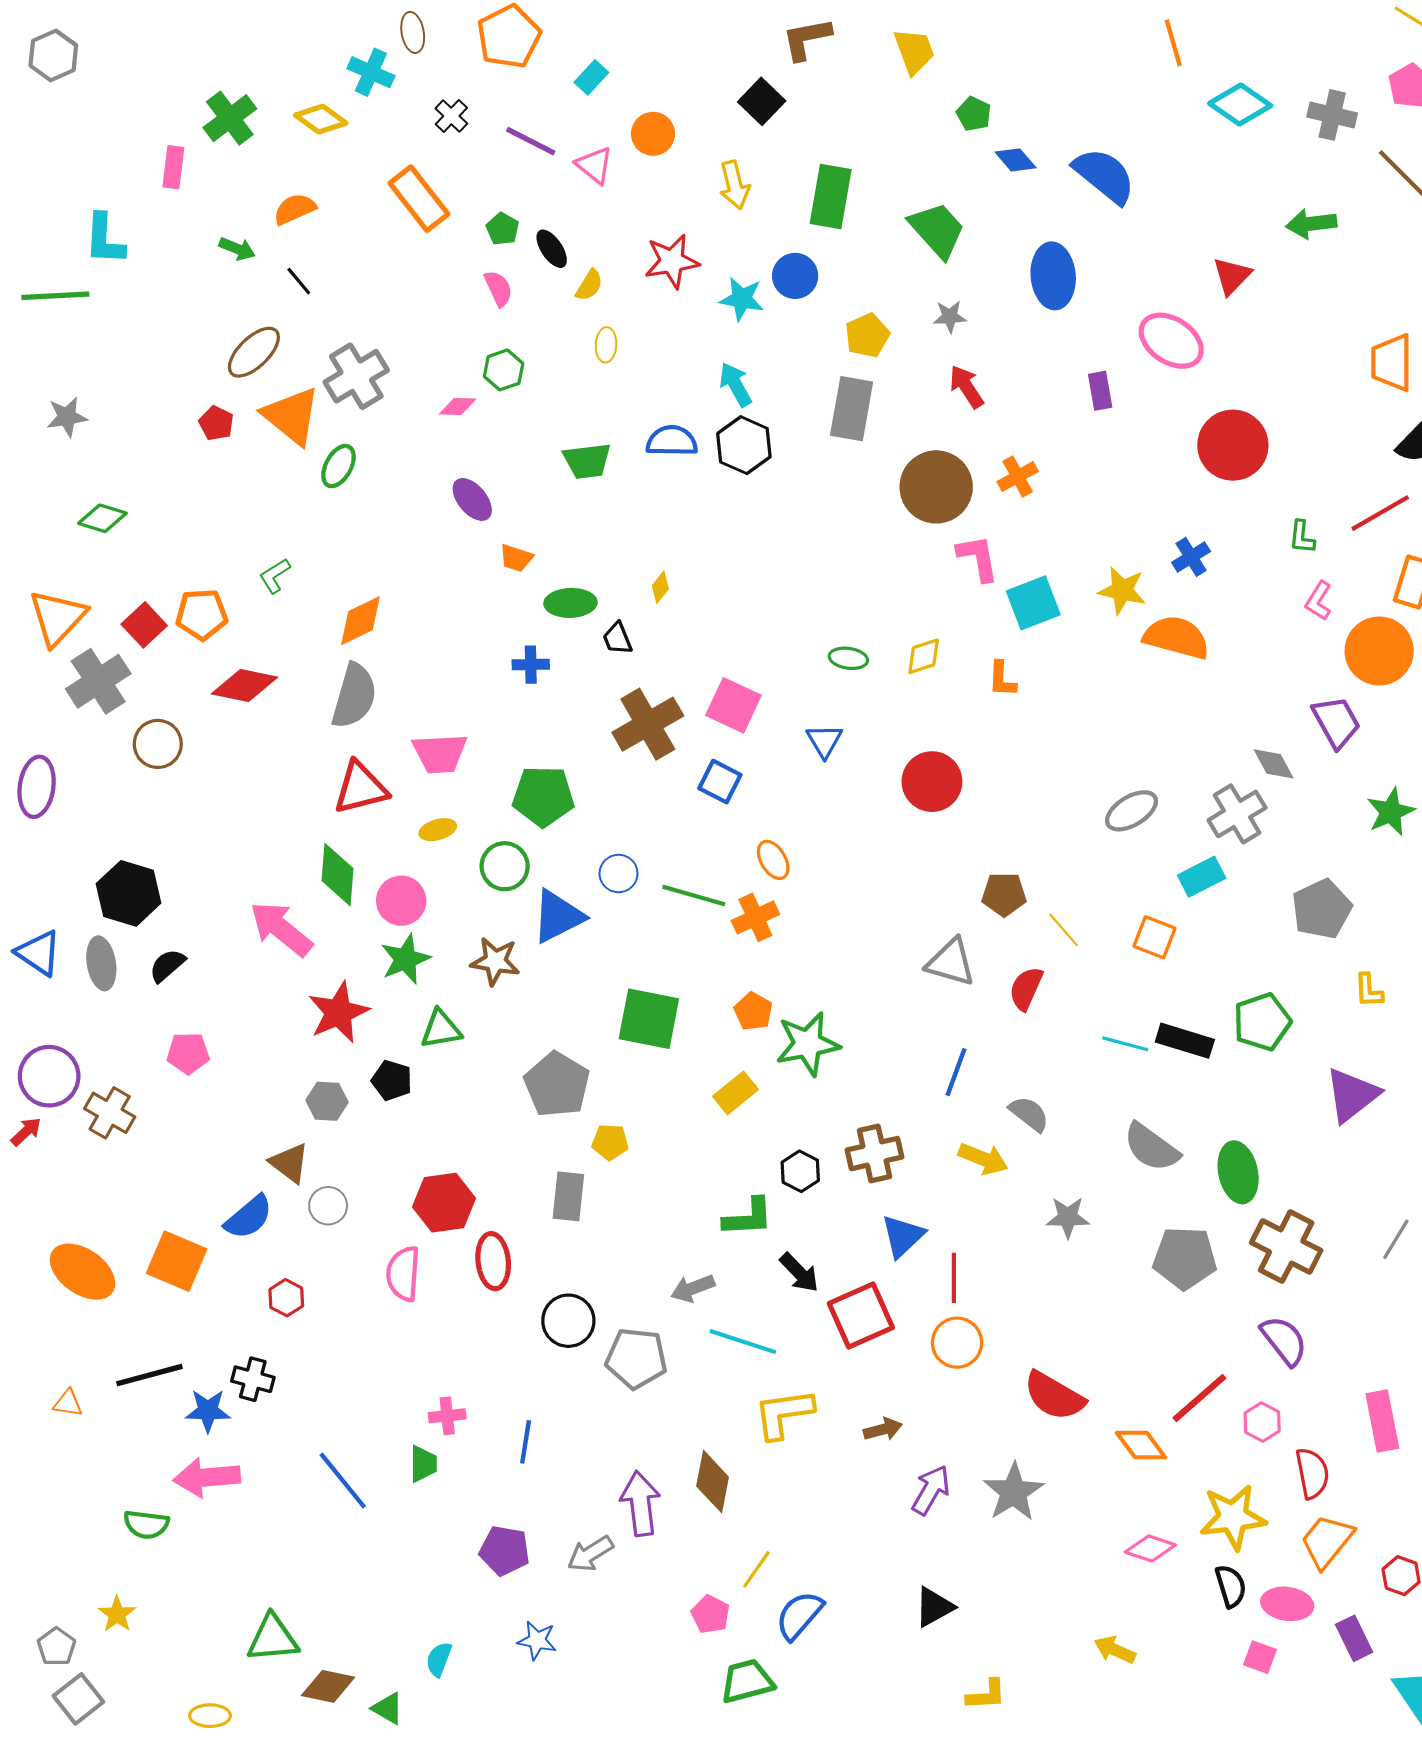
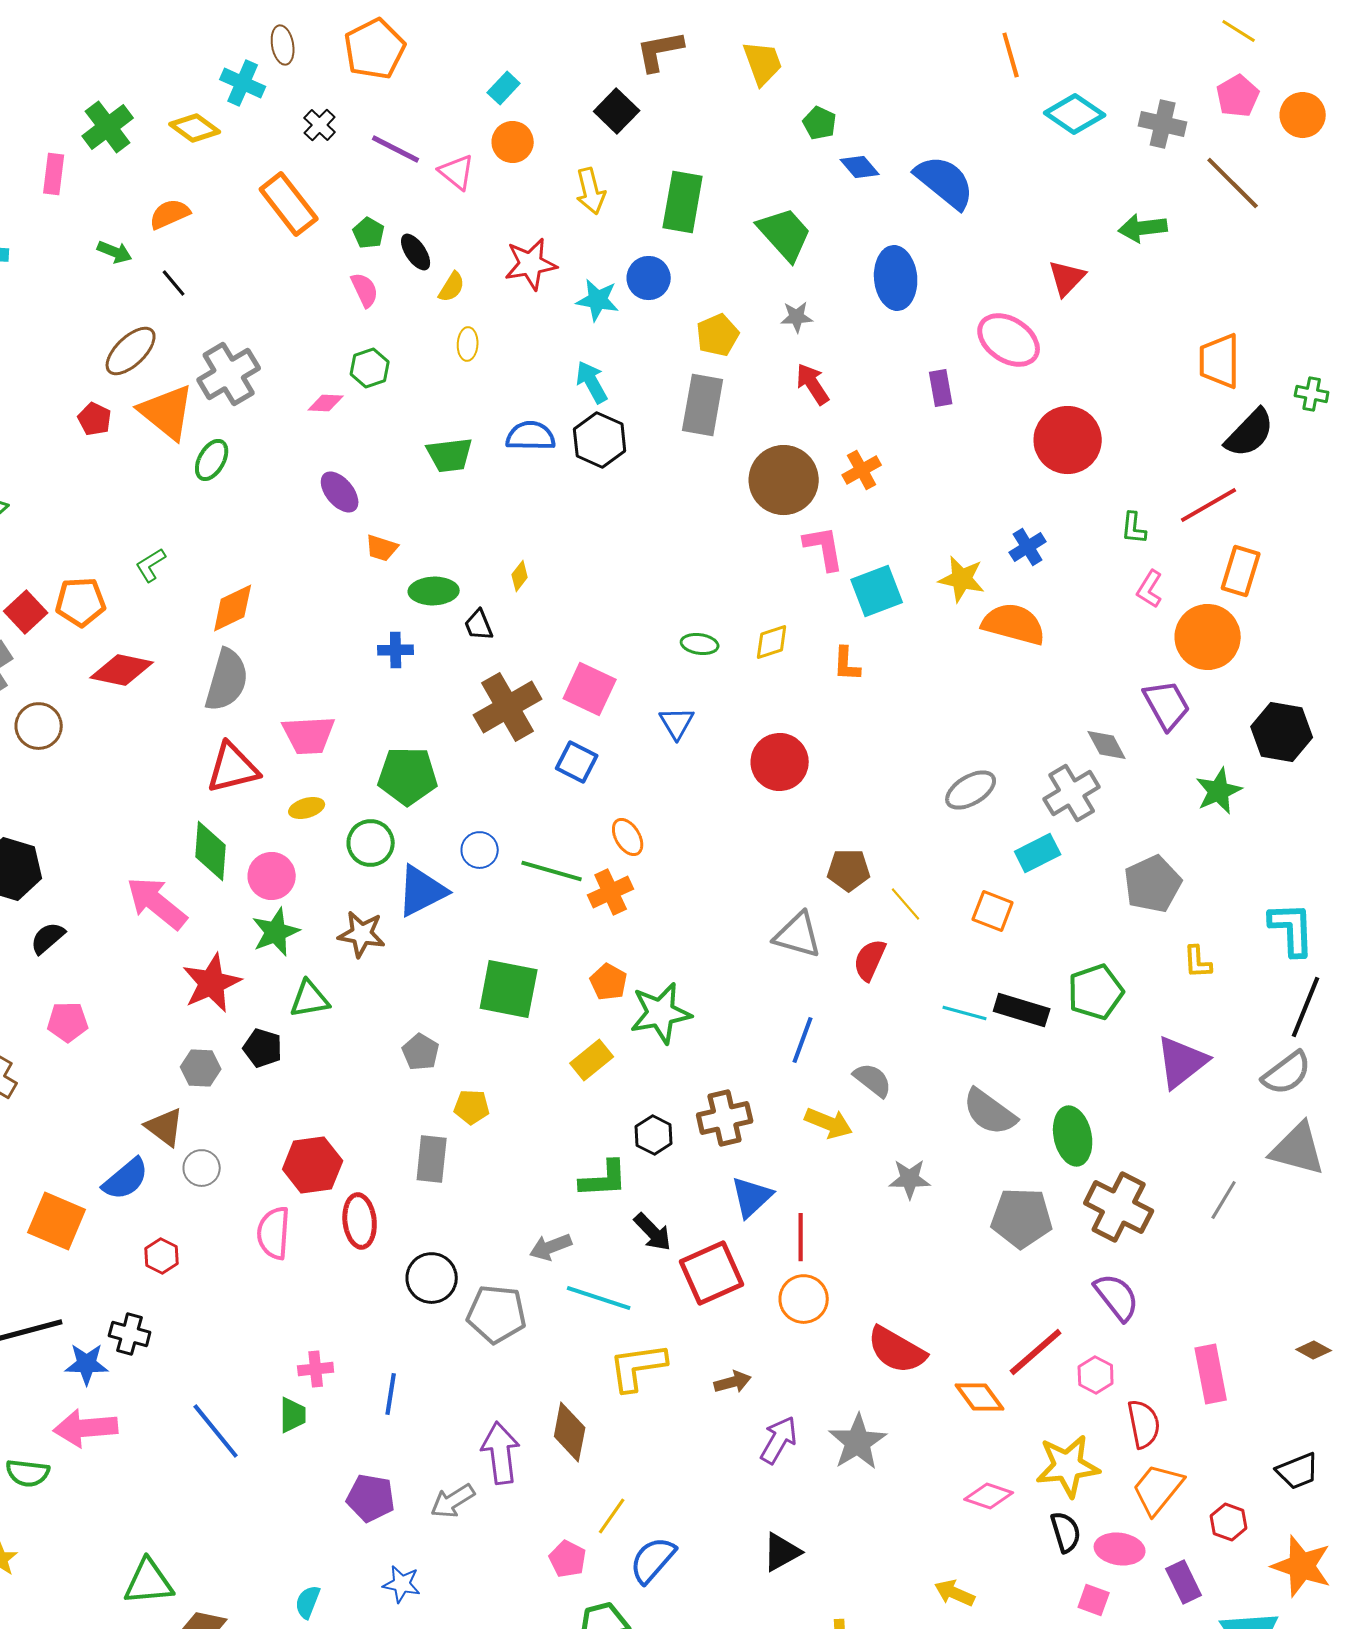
cyan rectangle: (591, 77) -> (504, 88), moved
gray pentagon: (557, 1085) -> (421, 1052), size x0.6

